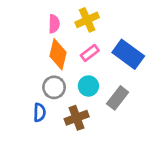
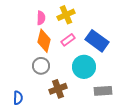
cyan circle: (88, 86) -> (84, 67), moved, size x1.5
gray rectangle: (118, 98) -> (103, 91), moved, turned 48
blue semicircle: (39, 112) -> (18, 98), moved

